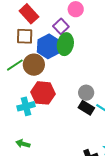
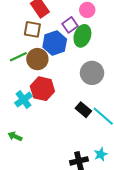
green ellipse: (65, 44) -> (82, 36), moved
gray circle: (86, 93) -> (92, 73), moved, size x1.5
cyan cross: (26, 106) -> (24, 100), turned -30

